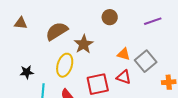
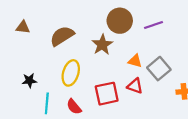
brown circle: (110, 17) -> (120, 21), size x1.5
purple line: (153, 21) -> (153, 25), moved
brown star: (84, 44) -> (102, 45), moved

